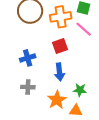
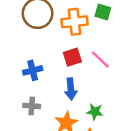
pink line: (84, 29) -> (100, 60), moved

